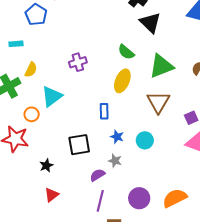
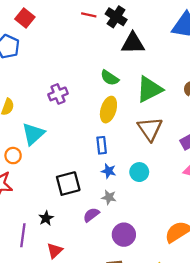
black triangle: (150, 23) -> (133, 43), turned -40
blue rectangle: (104, 111) -> (102, 145), moved
black star: (46, 165) -> (46, 218), moved
red triangle: (52, 195) -> (55, 251), moved
purple circle: (139, 198) -> (124, 235), moved
purple line: (100, 201) -> (23, 235), moved

